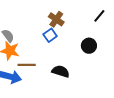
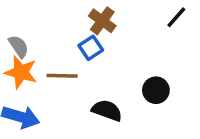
black circle: (89, 46) -> (156, 90), moved
brown line: (27, 65) -> (62, 76), moved

